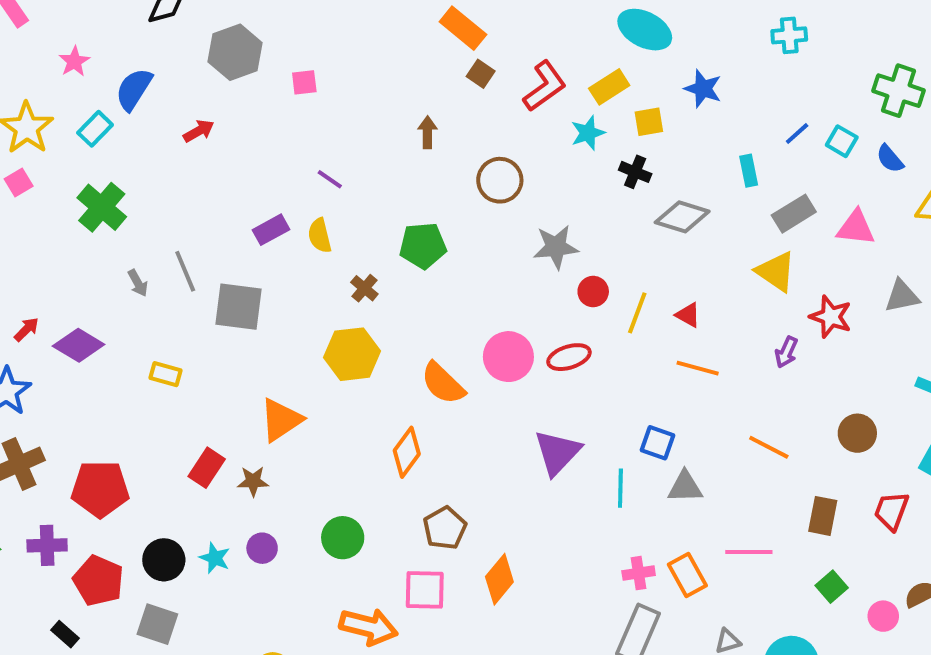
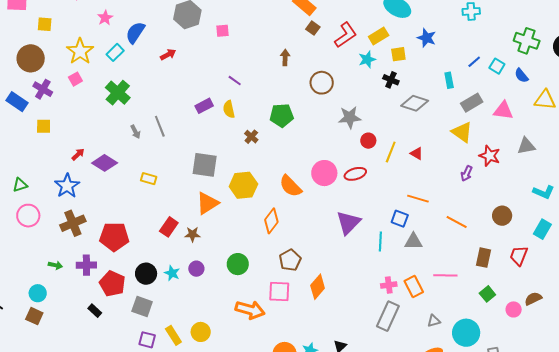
gray square: (239, 307) -> (205, 165), moved
yellow hexagon: (352, 354) -> (243, 185), moved
orange line: (698, 368) -> (418, 199), moved

